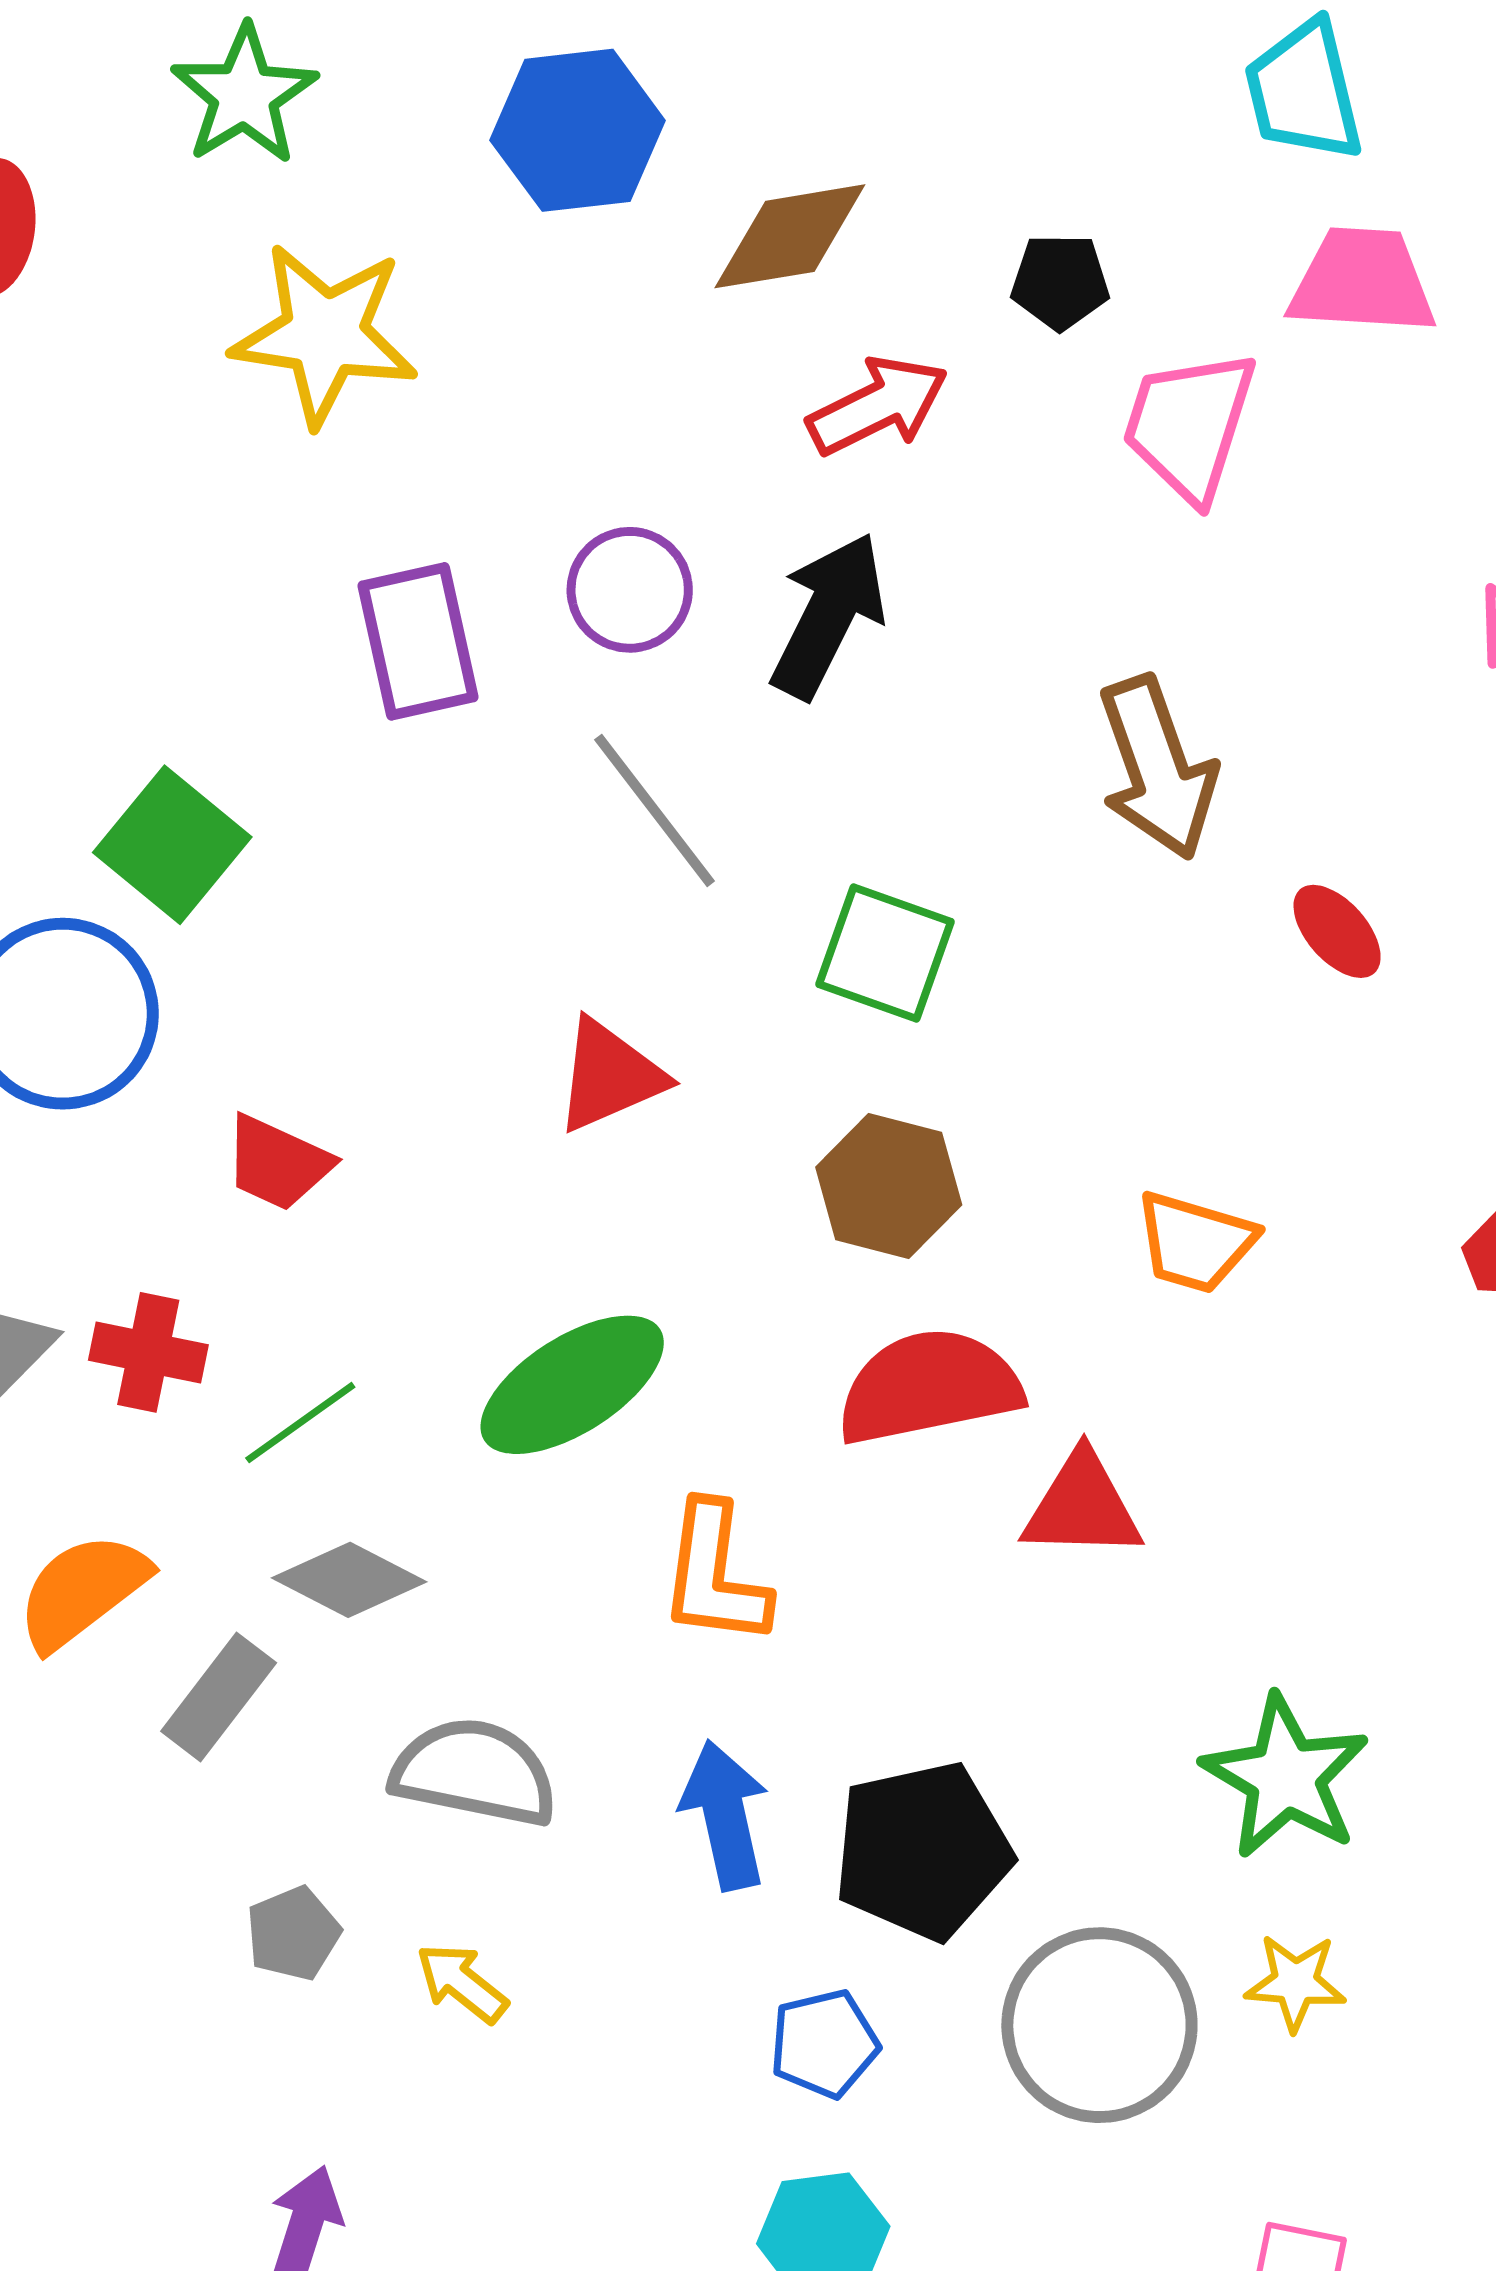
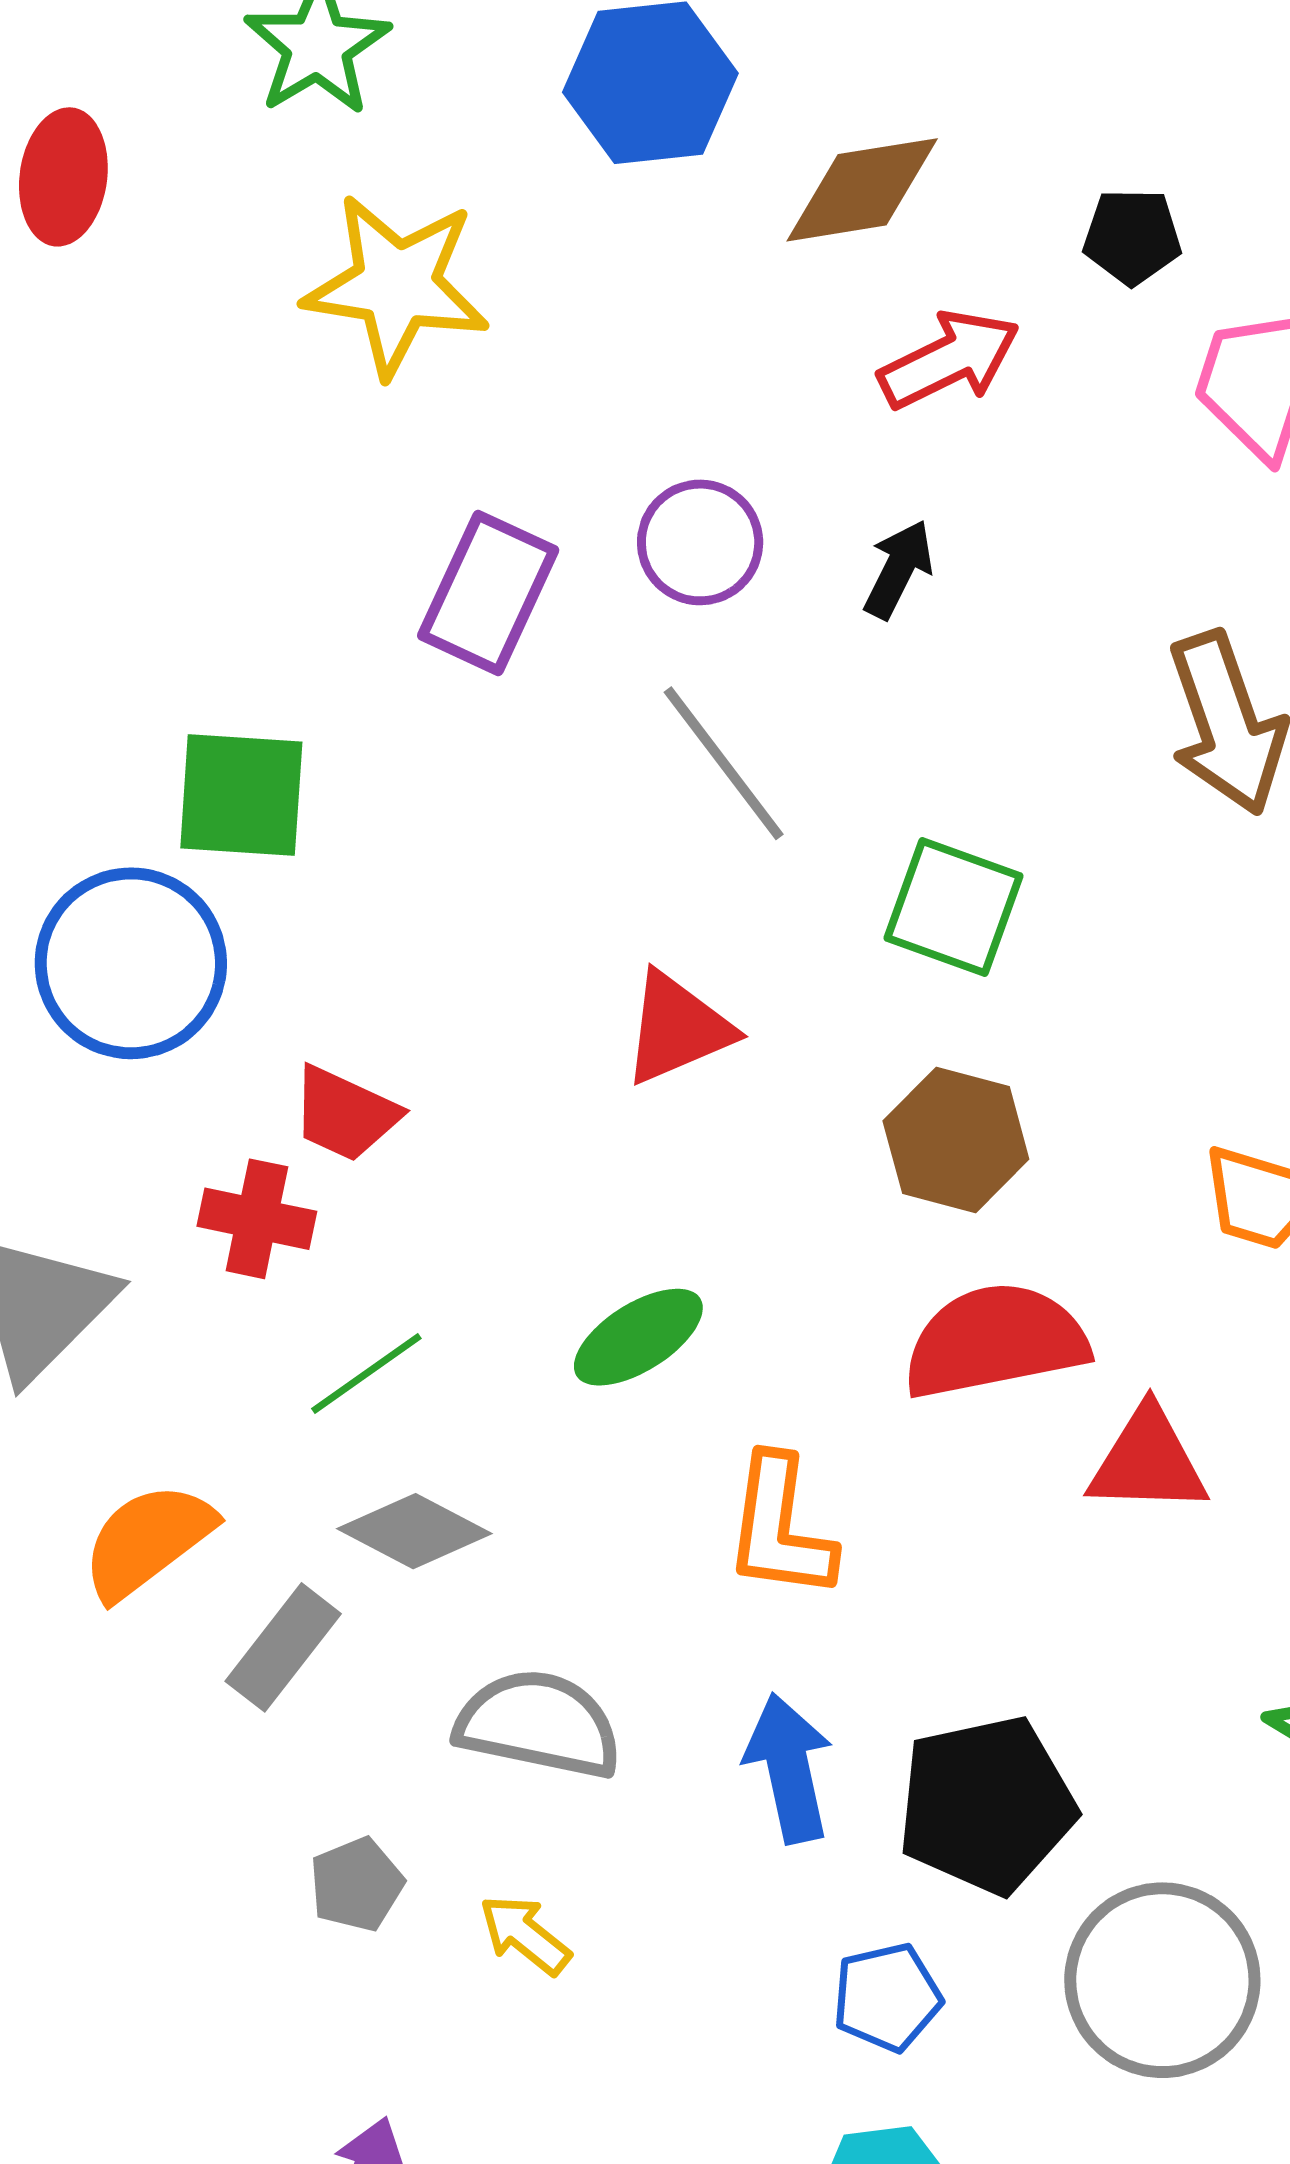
black arrow: (828, 616) -> (899, 569), size x0.6
purple rectangle: (418, 641) -> (488, 593), turned 37
green square: (172, 845) -> (241, 795), turned -36
red cross: (148, 1352) -> (257, 1219), moved
green ellipse: (572, 1385) -> (638, 1337), size x0.7

